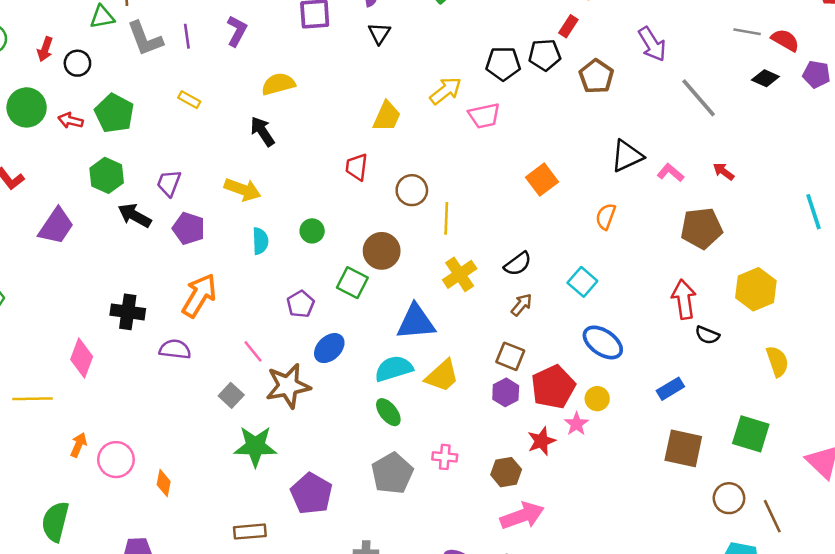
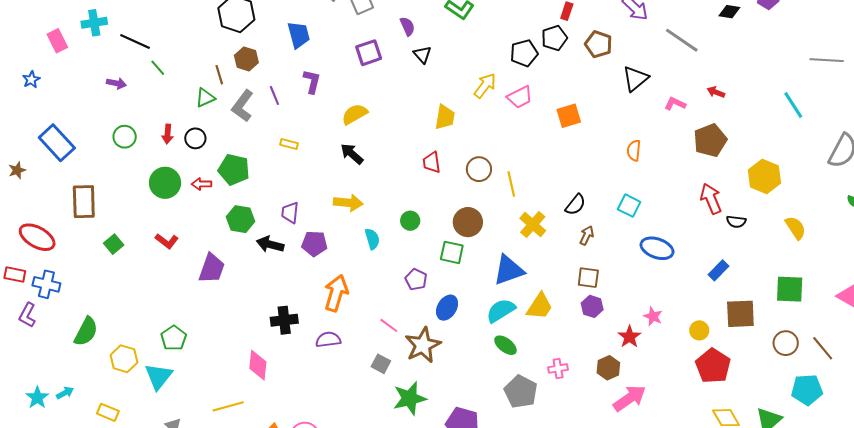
gray L-shape: (145, 39) -> (243, 106), turned 72
black triangle: (627, 156) -> (635, 79), moved
orange square: (542, 180) -> (569, 116), moved, turned 35
red pentagon: (553, 387) -> (713, 366), moved
yellow circle: (597, 399) -> (699, 330), moved

